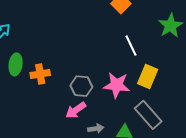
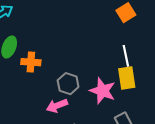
yellow rectangle: (148, 76) -> (127, 78), moved, turned -45

